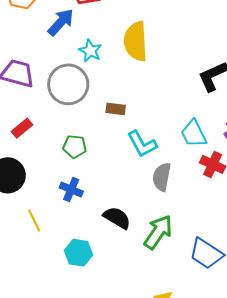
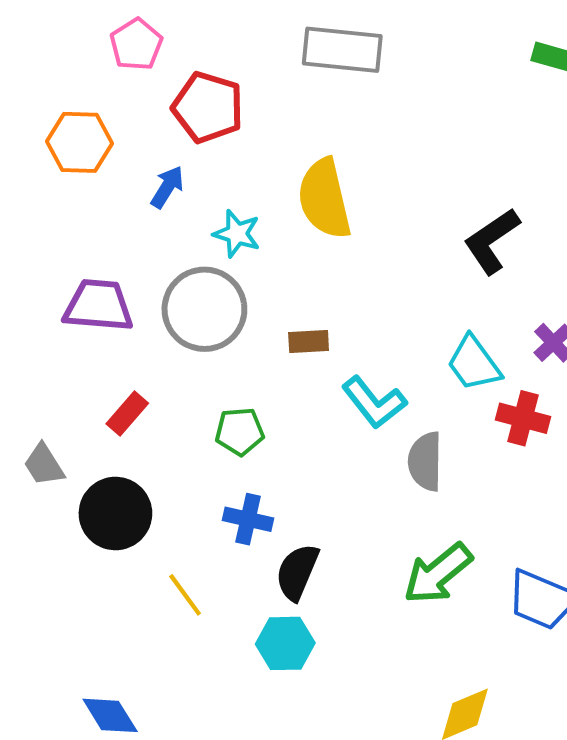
blue arrow: (61, 22) -> (167, 187), size x0.7
black semicircle: (117, 218) -> (297, 572), moved, turned -88
green arrow: (158, 232) -> (438, 574), turned -153

